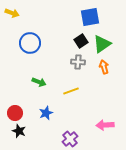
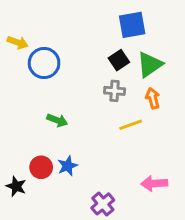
yellow arrow: (12, 13) -> (18, 42), moved
yellow line: (71, 91) -> (131, 125), moved
red circle: (15, 113) -> (41, 167), moved
black star: (19, 131) -> (16, 186), moved

